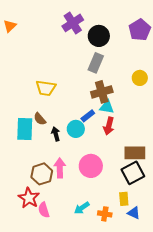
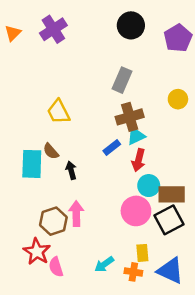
purple cross: (73, 23) -> (53, 29), moved
black circle: (99, 36) -> (131, 25), moved
yellow trapezoid: (46, 88) -> (58, 112), turned 55
cyan triangle: (107, 107) -> (136, 136), turned -35
cyan circle: (76, 129) -> (149, 186), moved
pink circle: (91, 166) -> (136, 211), moved
yellow rectangle: (124, 199) -> (142, 253), moved
blue triangle: (134, 213) -> (170, 271), size x1.6

